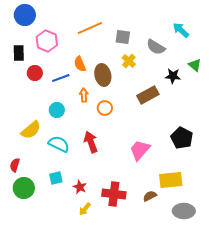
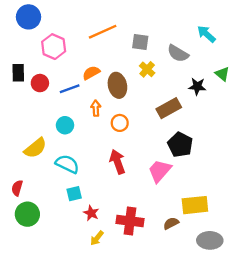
black rectangle: (19, 53) -> (18, 73), moved
orange semicircle: (80, 64) -> (91, 73), turned 84
black pentagon: (182, 138) -> (180, 145), moved
red arrow: (91, 142) -> (117, 162), moved
cyan square: (56, 178) -> (74, 194), moved

